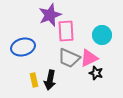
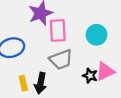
gray trapezoid: (69, 58) -> (61, 59), turned -45
pink triangle: (89, 58) -> (105, 71), moved

